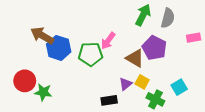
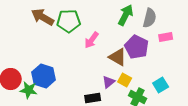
brown arrow: (42, 36) -> (43, 17), moved
pink rectangle: (194, 38) -> (166, 37), moved
blue hexagon: (59, 48) -> (44, 76), moved
green pentagon: (91, 54) -> (69, 21), moved

